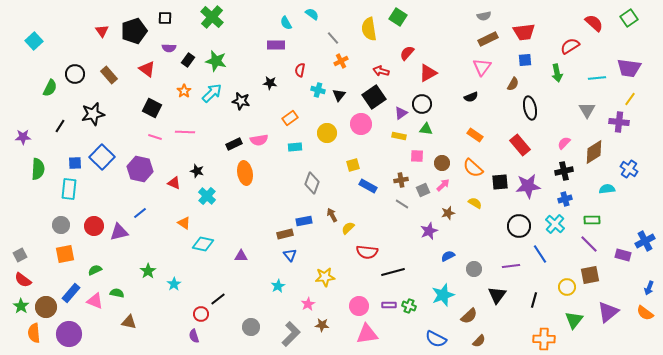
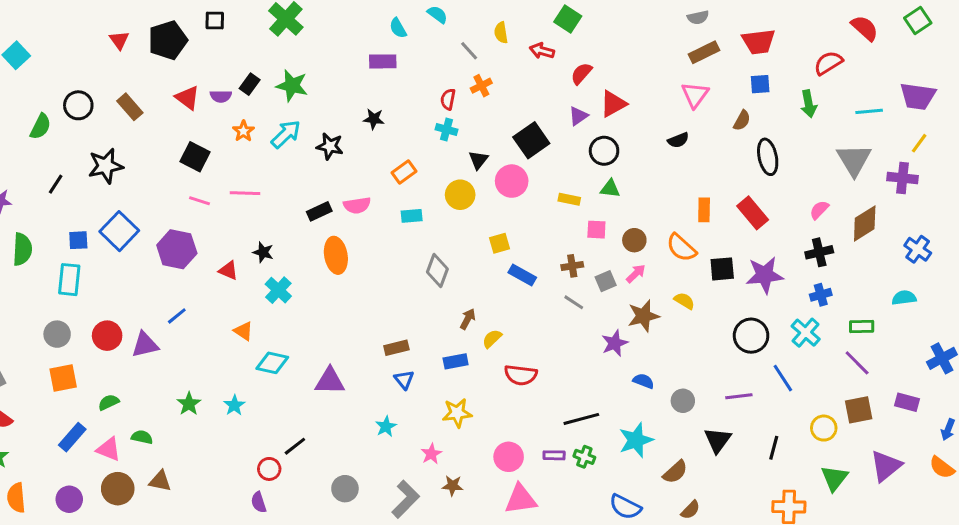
yellow semicircle: (369, 29) -> (501, 33), moved, size x0.6
purple semicircle: (169, 48) -> (221, 96), moved
red semicircle: (300, 70) -> (448, 99), moved
red arrow: (381, 71) -> (542, 51), moved
black triangle: (339, 95) -> (478, 160), moved
gray triangle: (587, 110) -> (854, 160), size x1.4
purple triangle: (401, 113) -> (578, 116), moved
orange rectangle: (475, 135) -> (704, 210), moved, turned 56
cyan semicircle: (607, 189) -> (904, 298), moved
brown star: (448, 213) -> (643, 316), size x1.5
brown arrow: (332, 215) -> (468, 319), turned 56
blue rectangle: (304, 221) -> (456, 361), moved
purple rectangle: (623, 255) -> (907, 402), moved
purple triangle: (241, 256) -> (330, 381), size x1.5
blue semicircle: (448, 256) -> (643, 381), turned 48
black line: (393, 272) -> (581, 419), moved
cyan star: (174, 284) -> (234, 405), moved
brown circle: (46, 307) -> (118, 489), moved
purple circle: (69, 334) -> (69, 499), size x0.7

